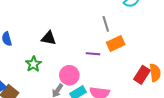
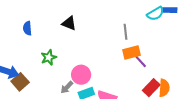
black triangle: (49, 38) -> (69, 23), moved
purple line: (93, 54) -> (141, 61), moved, turned 32

